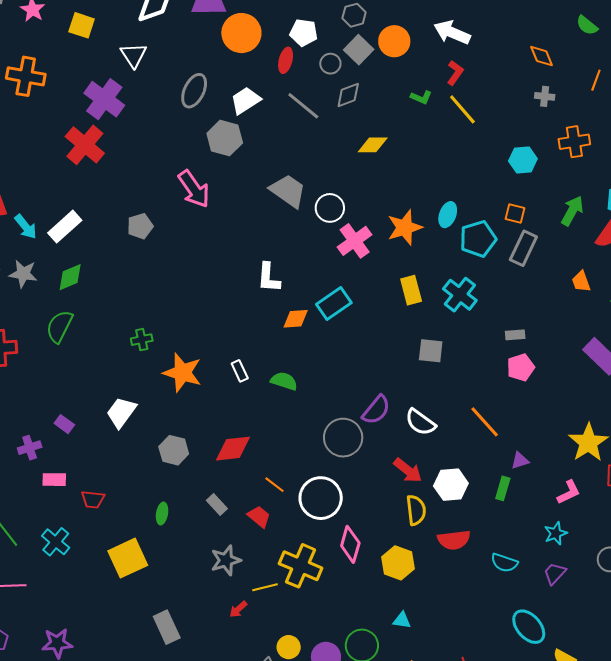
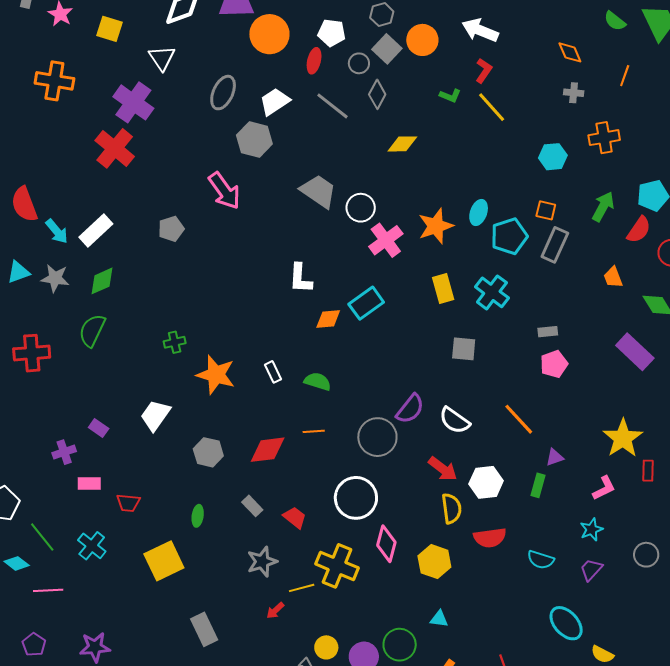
gray diamond: (348, 95) -> (377, 94), turned -40
orange line: (274, 485) -> (314, 431), moved, turned -40

